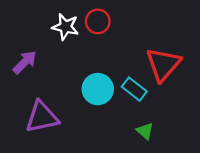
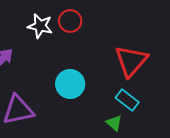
cyan rectangle: (134, 89) -> (127, 100), moved

